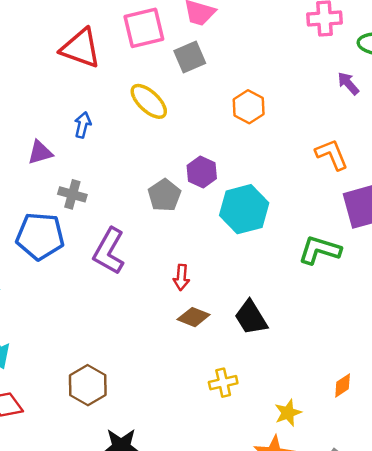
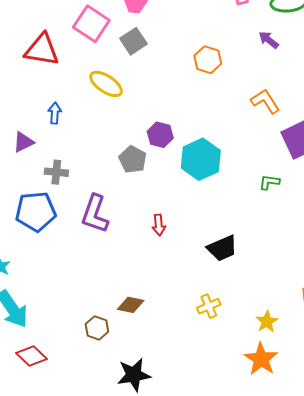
pink square: (144, 28) -> (91, 24), turned -33
orange hexagon: (249, 107) -> (208, 60), moved
green L-shape: (320, 250) -> (269, 182), size x0.6
brown diamond: (194, 317) -> (131, 305), moved
black trapezoid: (251, 318) -> (222, 248), turned -72
brown hexagon: (88, 385) -> (97, 328), size x0.7

